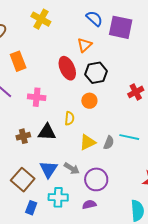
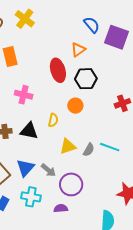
yellow cross: (41, 19) -> (25, 19), moved

